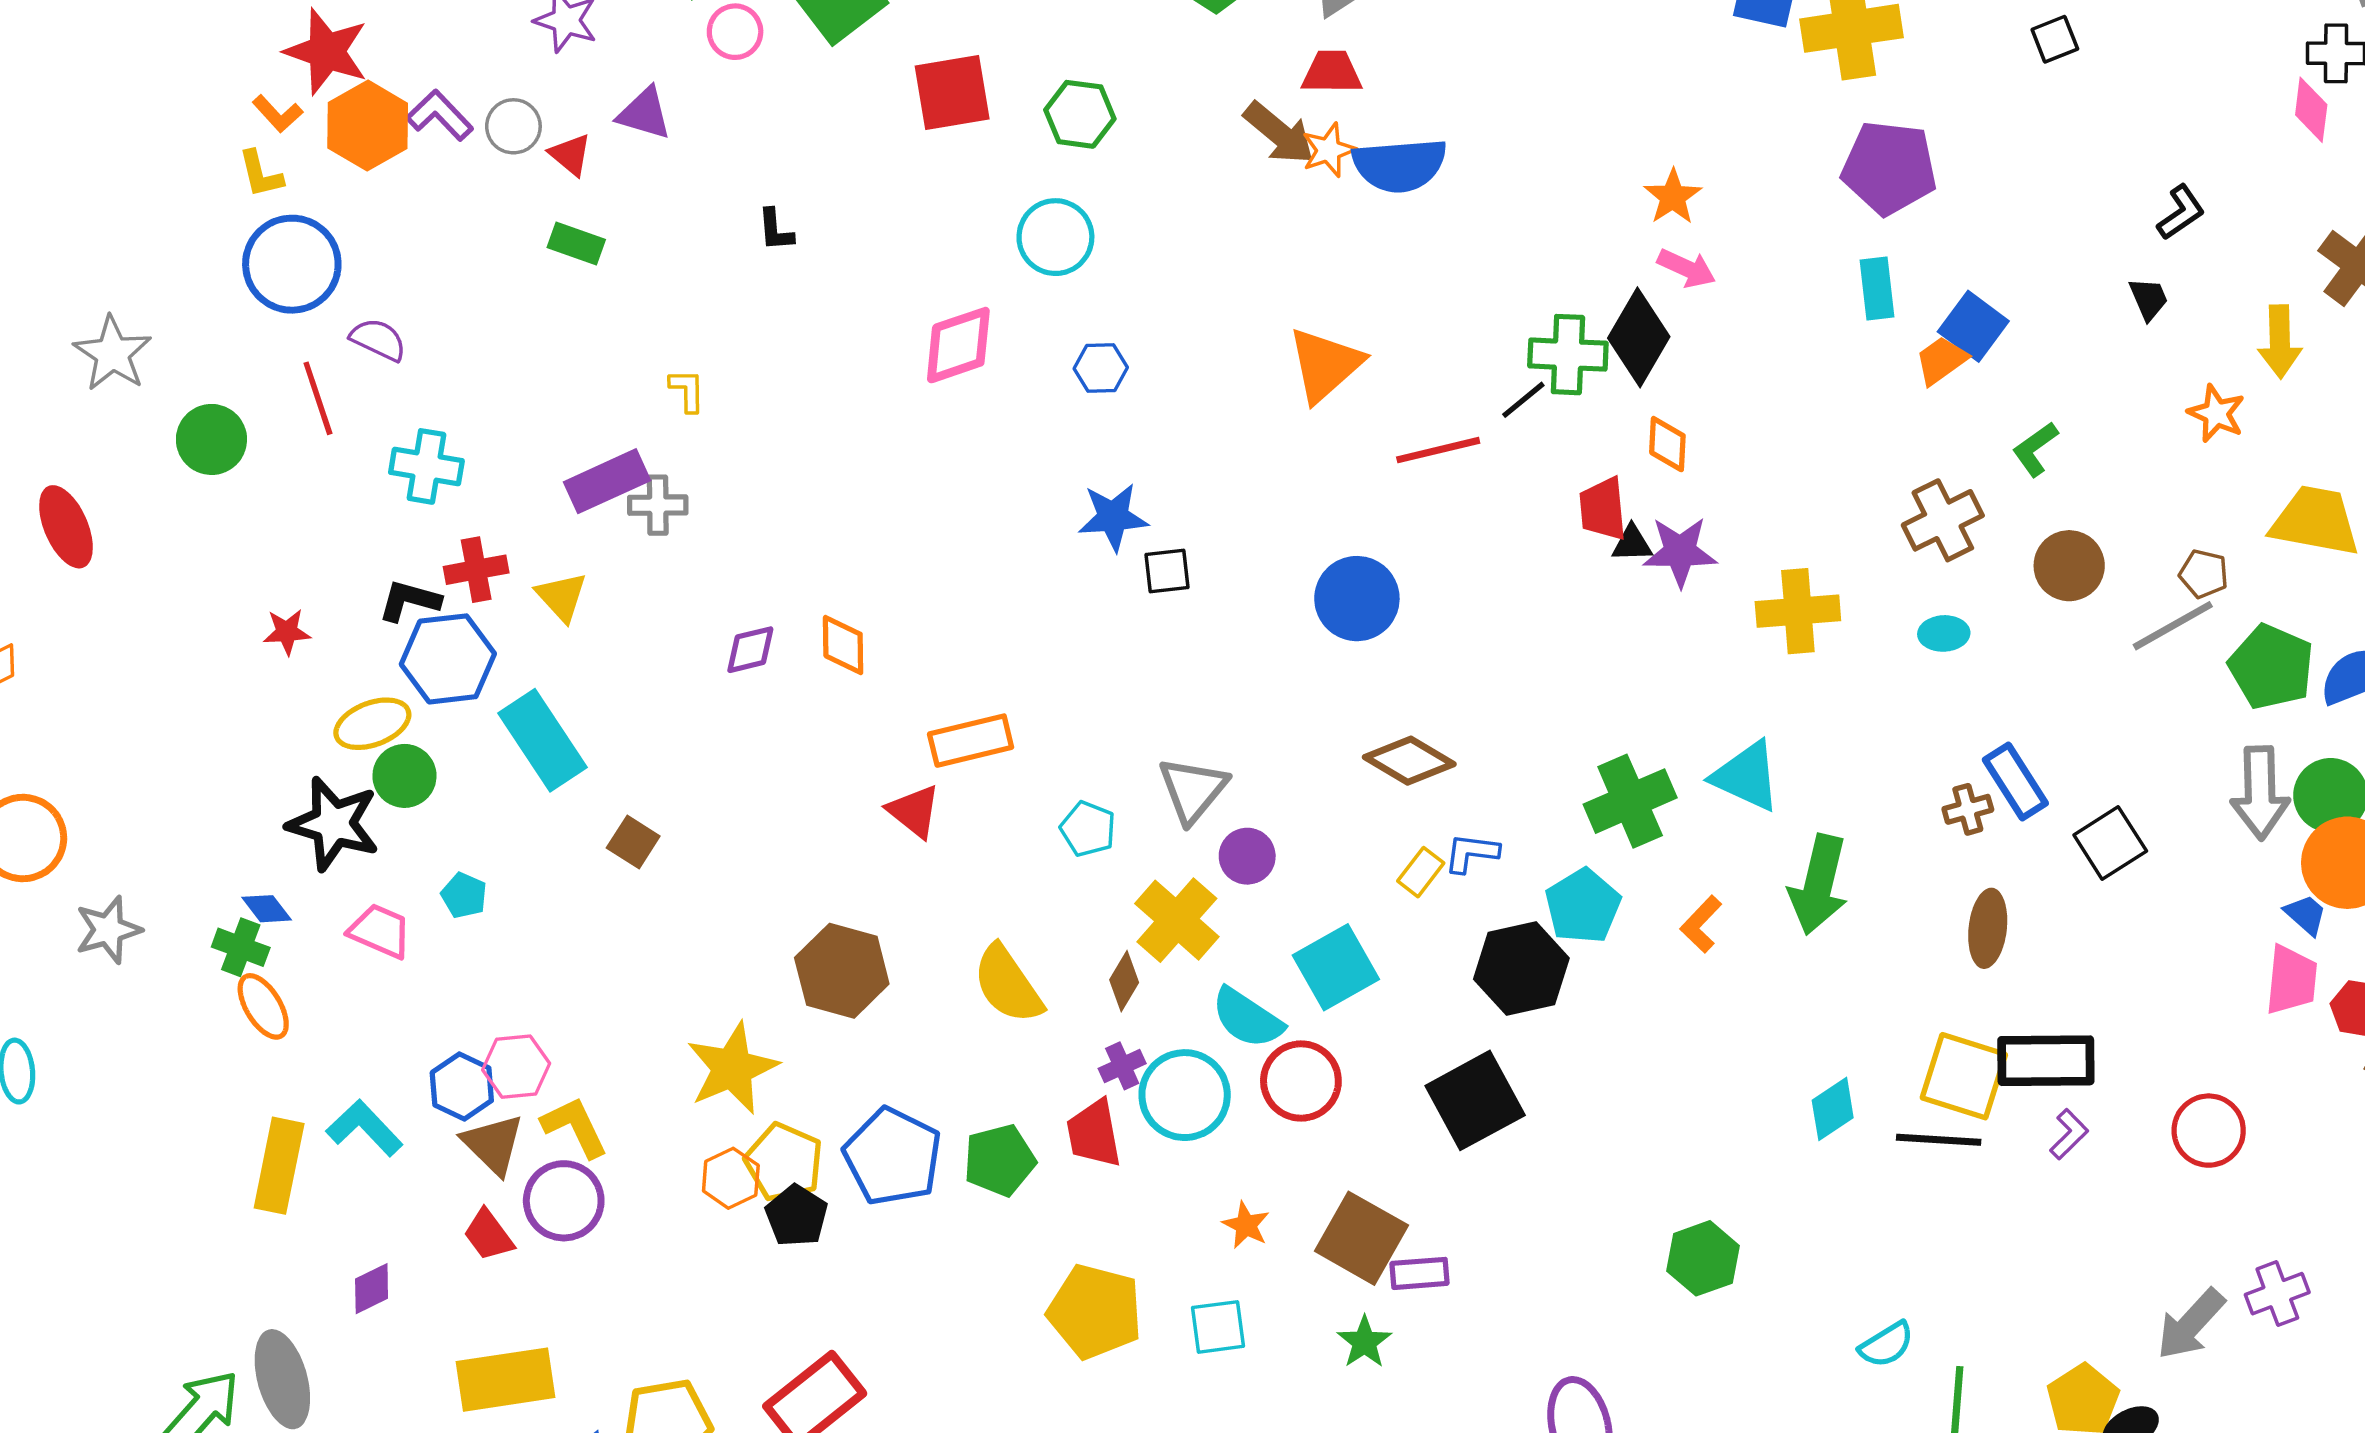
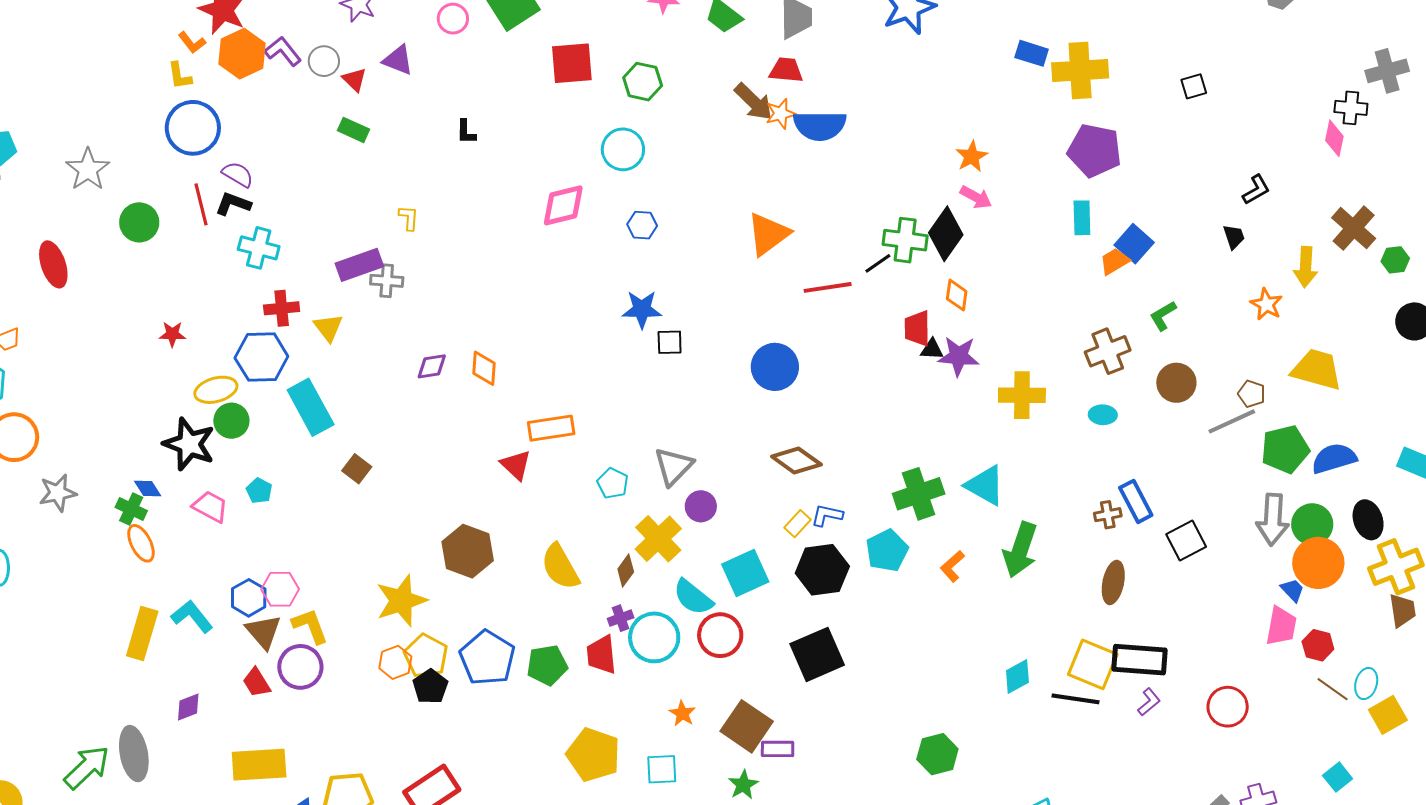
black L-shape: (409, 601) -> (233, 204), moved
green pentagon: (2271, 667) -> (1285, 449), turned 30
black hexagon: (1521, 969) -> (822, 570), moved

